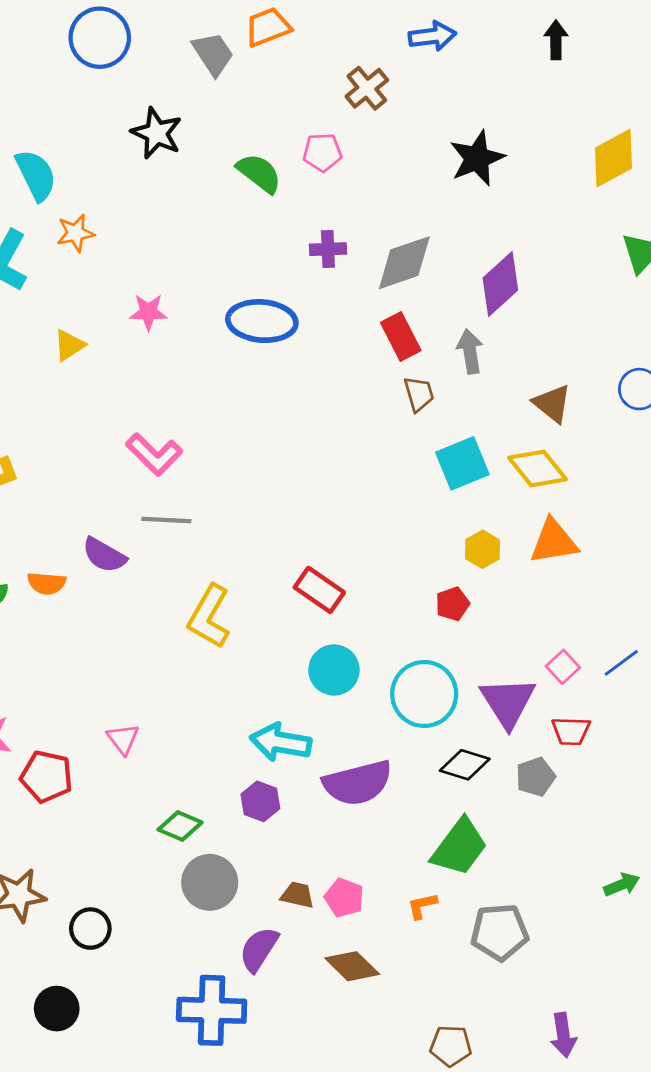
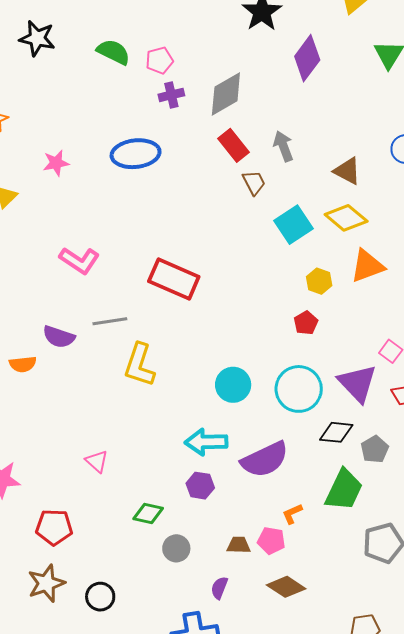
pink pentagon: (322, 152) -> (160, 60), moved
purple diamond: (500, 284) -> (307, 58), moved
gray line: (166, 520) -> (110, 321), moved
red rectangle: (319, 590) -> (174, 279), moved, size x1.4
red pentagon: (47, 777) -> (54, 527), moved
gray pentagon: (535, 777) -> (375, 449), moved
gray circle: (210, 882) -> (176, 548), size x0.7
orange L-shape: (422, 906) -> (292, 514), moved
purple semicircle: (259, 949) -> (219, 588), size x0.7

